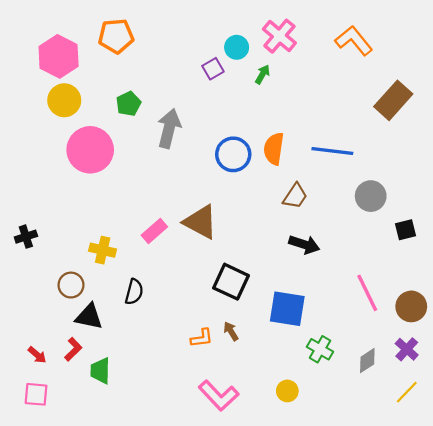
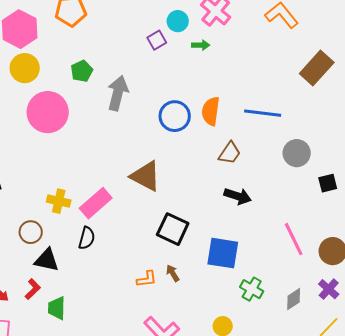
green arrow: (263, 74) -> (201, 45), turned 60
pink rectangle: (154, 231) -> (96, 203), moved, size x1.4

